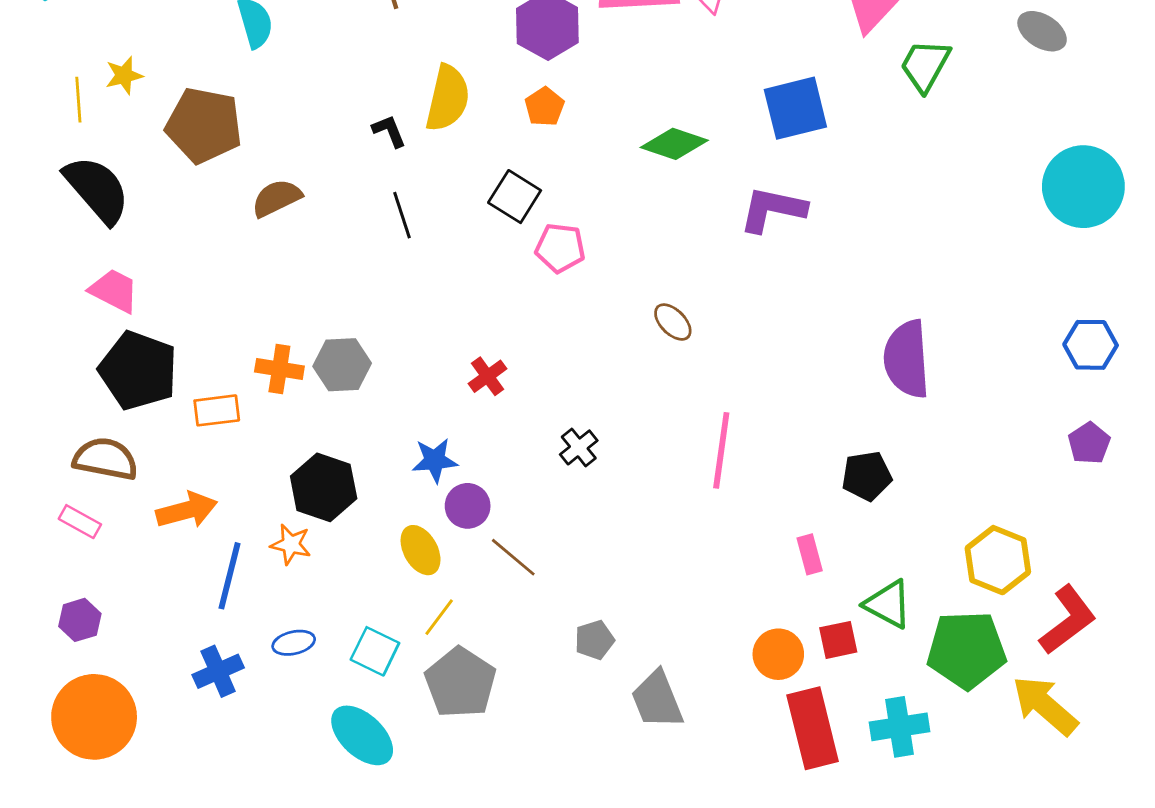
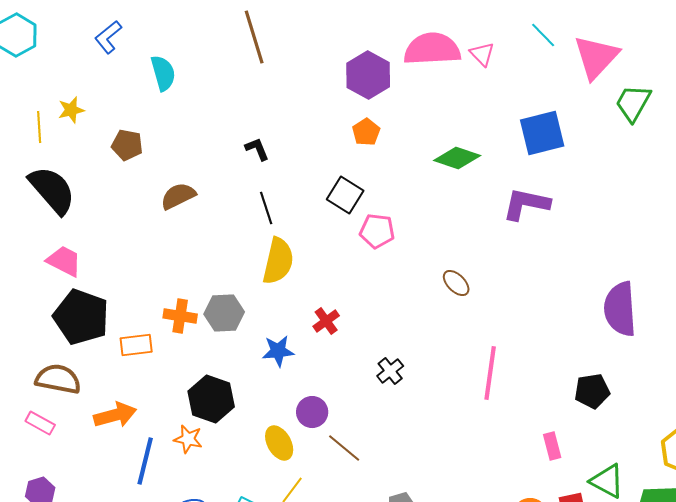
yellow semicircle: (448, 98) -> (278, 261), moved
brown pentagon: (204, 125) -> (127, 145), size x0.6
blue star: (435, 460) -> (278, 351), moved

